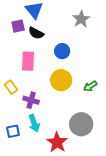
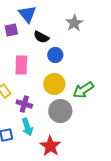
black semicircle: (36, 33) -> (41, 37), moved
green arrow: (90, 86) -> (83, 90), size x1.5
gray circle: (81, 124) -> (60, 111), moved

